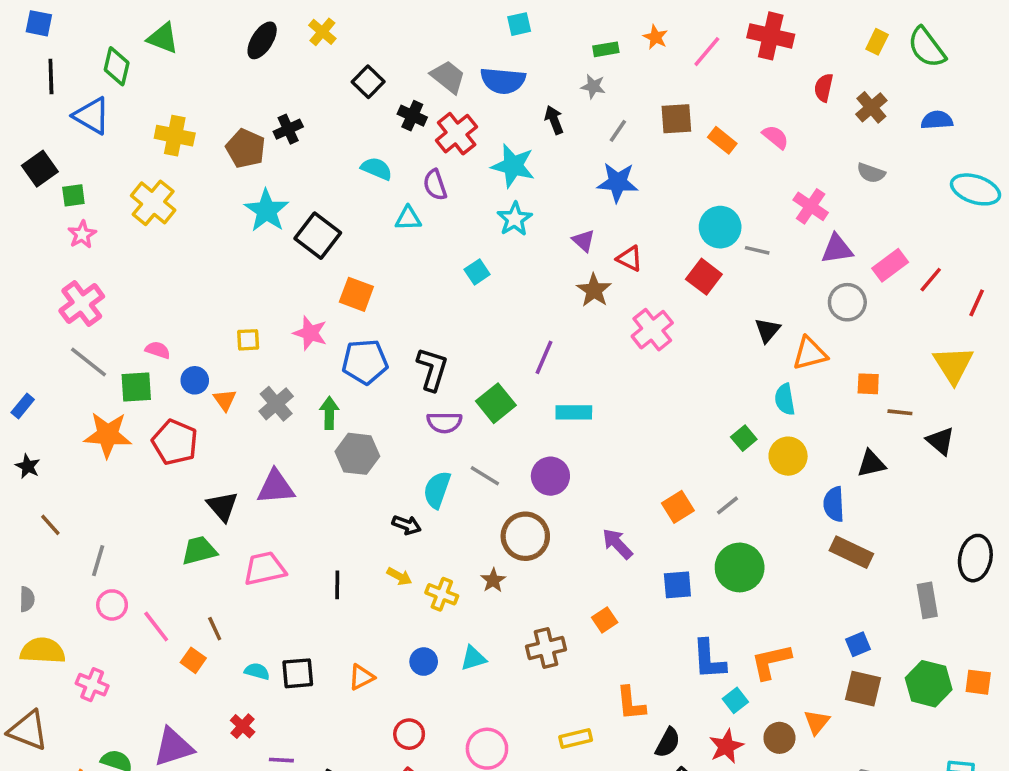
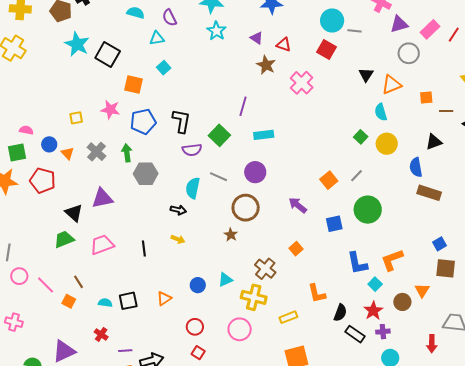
cyan square: (477, 272) -> (164, 68), moved
yellow cross: (442, 594) -> (254, 297), moved, size x1.4
brown cross: (546, 648) -> (265, 269), turned -30

